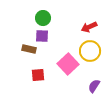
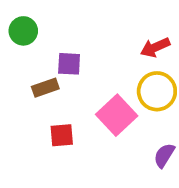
green circle: (43, 18) -> (23, 31), moved
brown rectangle: (29, 49) -> (45, 88), turned -32

